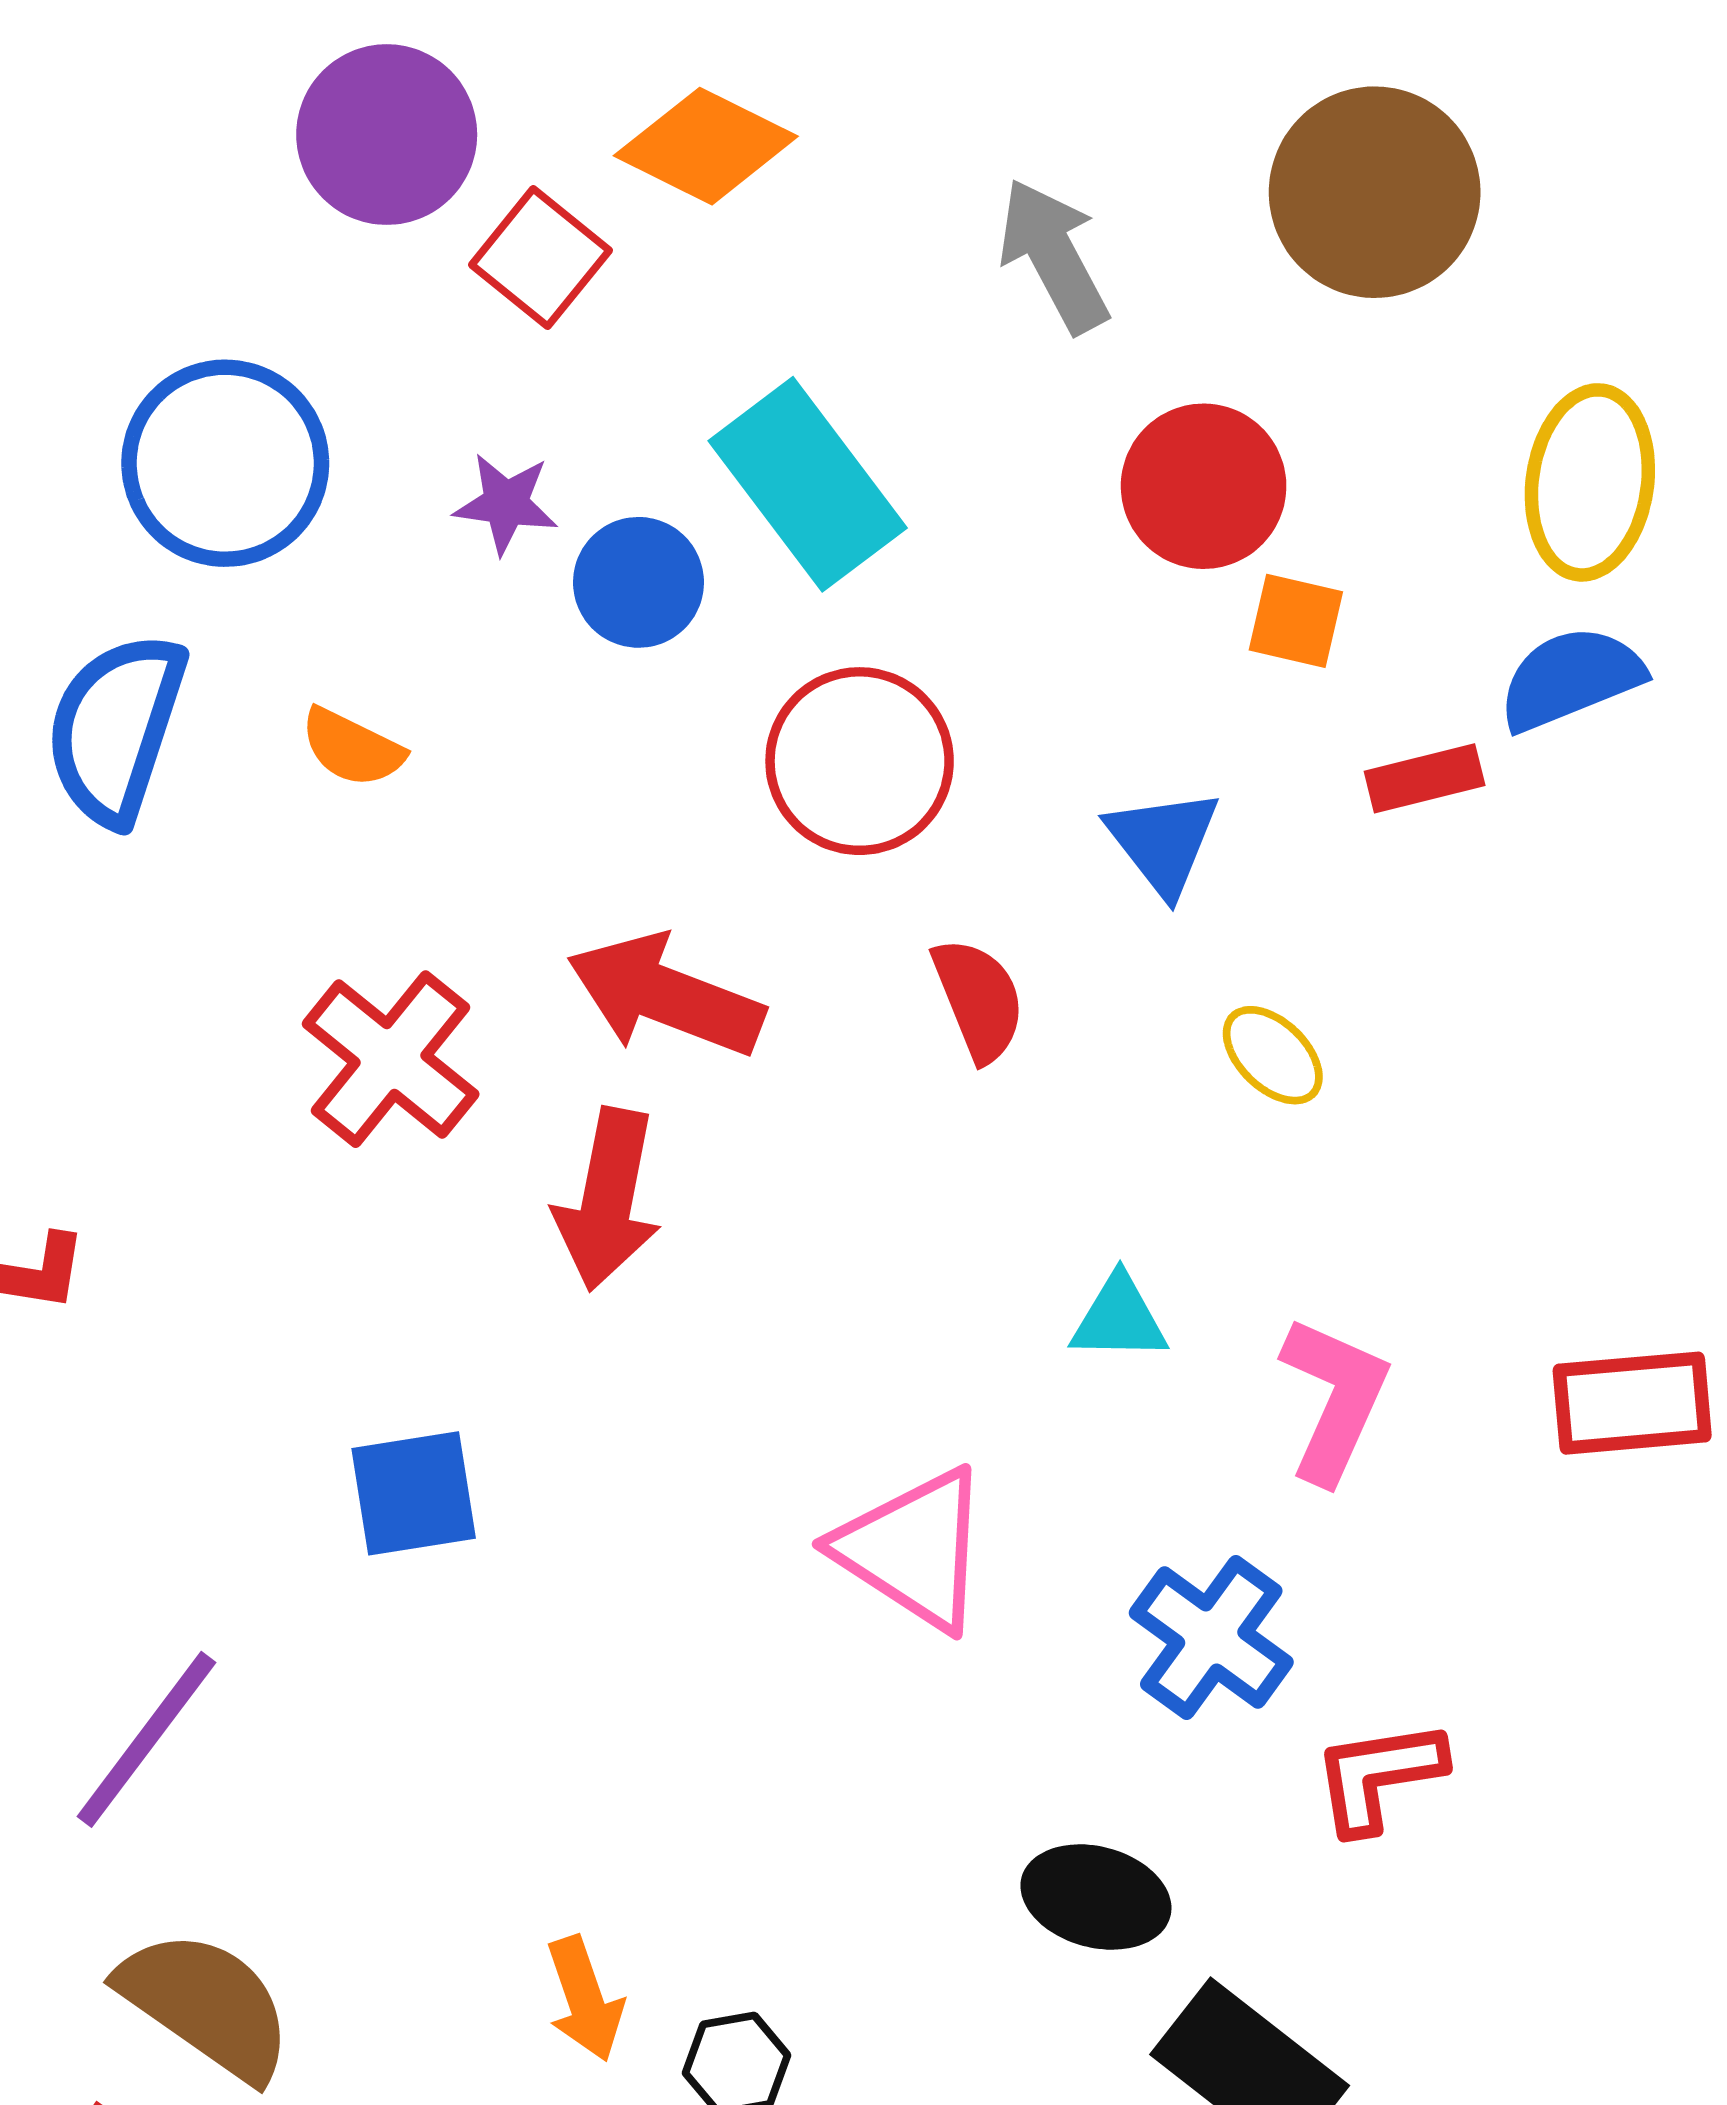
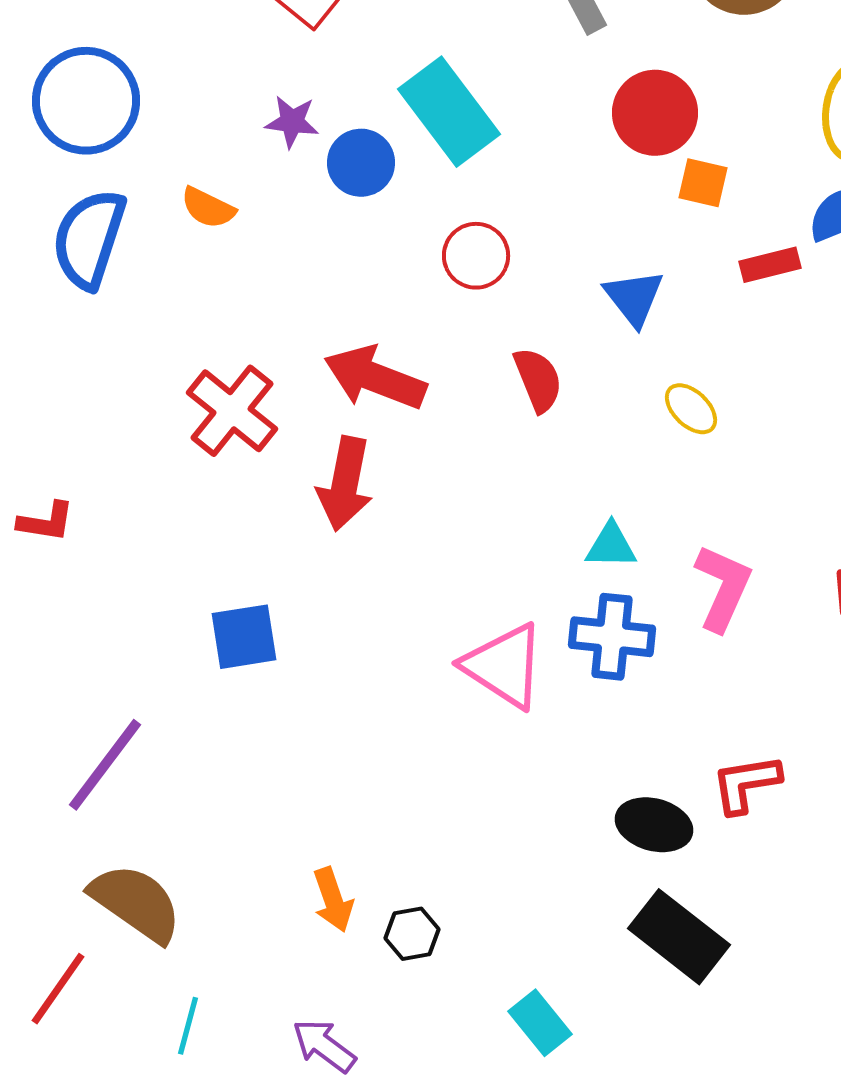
blue circle: (225, 463) -> (86, 101), moved
orange semicircle: (352, 748) -> (208, 208), moved
red circle: (860, 761) -> (476, 256), size x0.7
blue cross: (1211, 1638) -> (612, 637), moved, turned -30
black ellipse: (1096, 1897) -> (654, 825), moved

